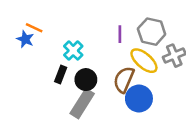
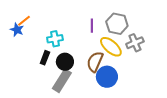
orange line: (34, 28) -> (24, 21), turned -64
cyan cross: (73, 51) -> (55, 39), turned 35

